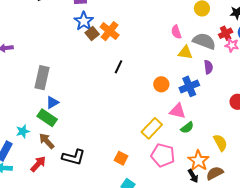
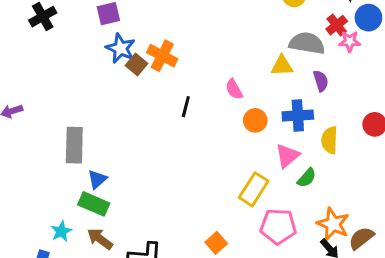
pink semicircle: (176, 32) -> (234, 89), moved
blue cross: (189, 86) -> (298, 115), turned 30
pink triangle: (178, 111) -> (287, 156), turned -42
yellow semicircle: (220, 143) -> (329, 140), moved, turned -138
orange square: (121, 158) -> (216, 243), turned 32

